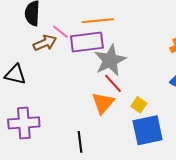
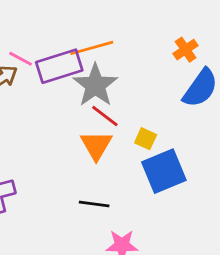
orange line: (98, 21) -> (92, 48), moved
black line: (80, 142) -> (94, 204), moved, turned -65

